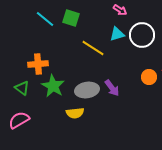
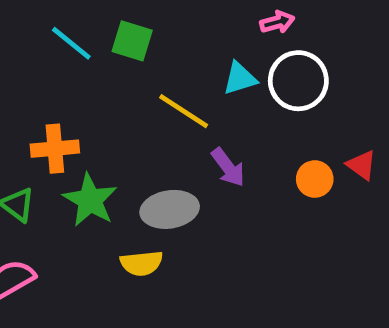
pink arrow: (120, 10) -> (277, 22), moved, turned -48
purple arrow: (112, 88) -> (228, 167), moved

